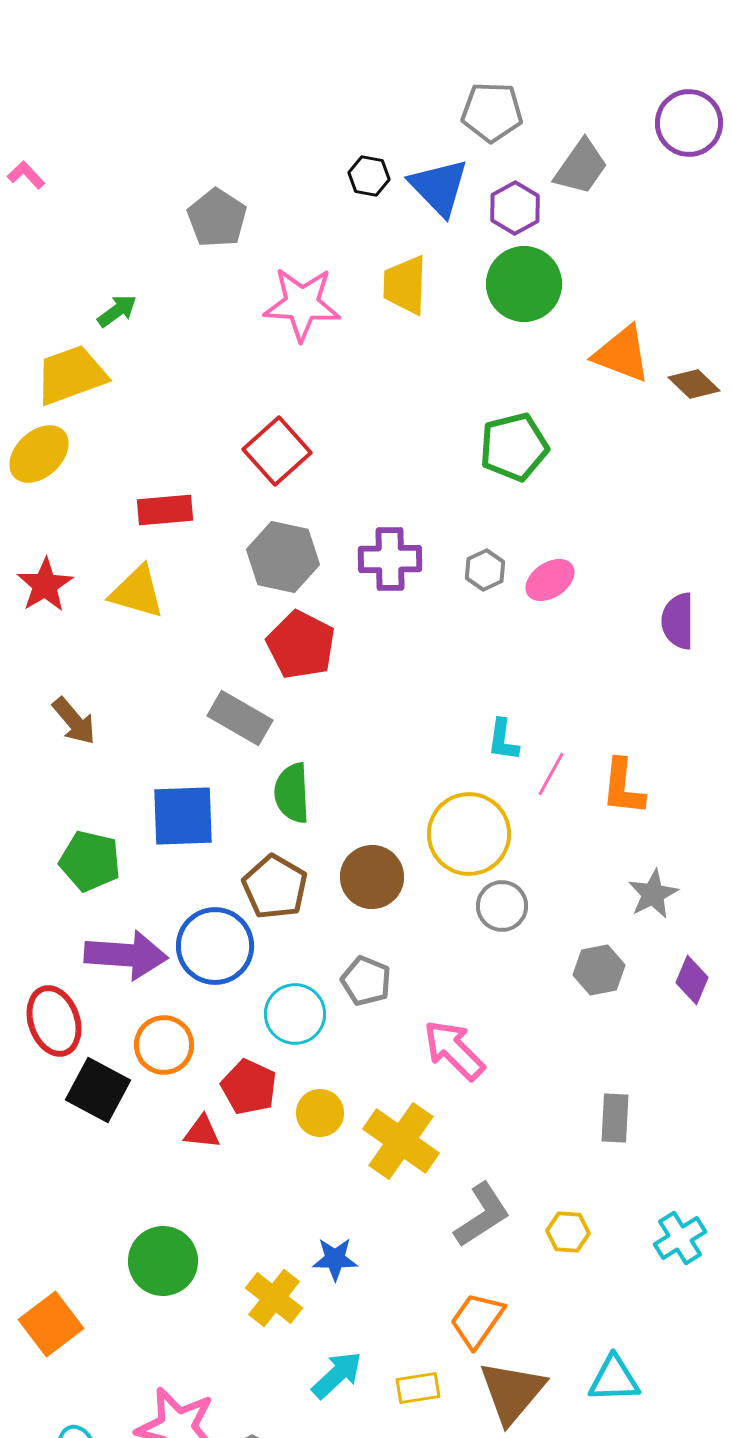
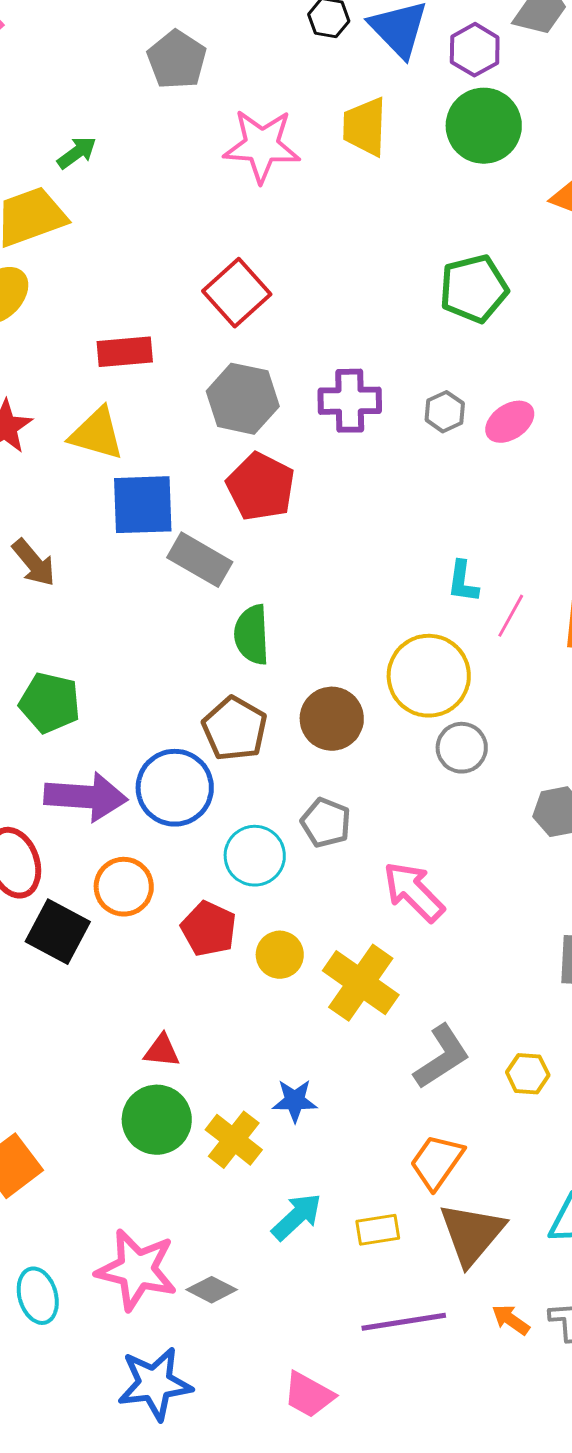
blue square: (183, 816) -> (143, 505), moved
red triangle: (202, 1132) -> (162, 1051), moved
green circle: (163, 1261) -> (157, 1120), moved

